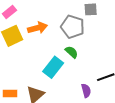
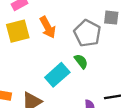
orange arrow: (37, 28) -> (48, 27), turned 66

